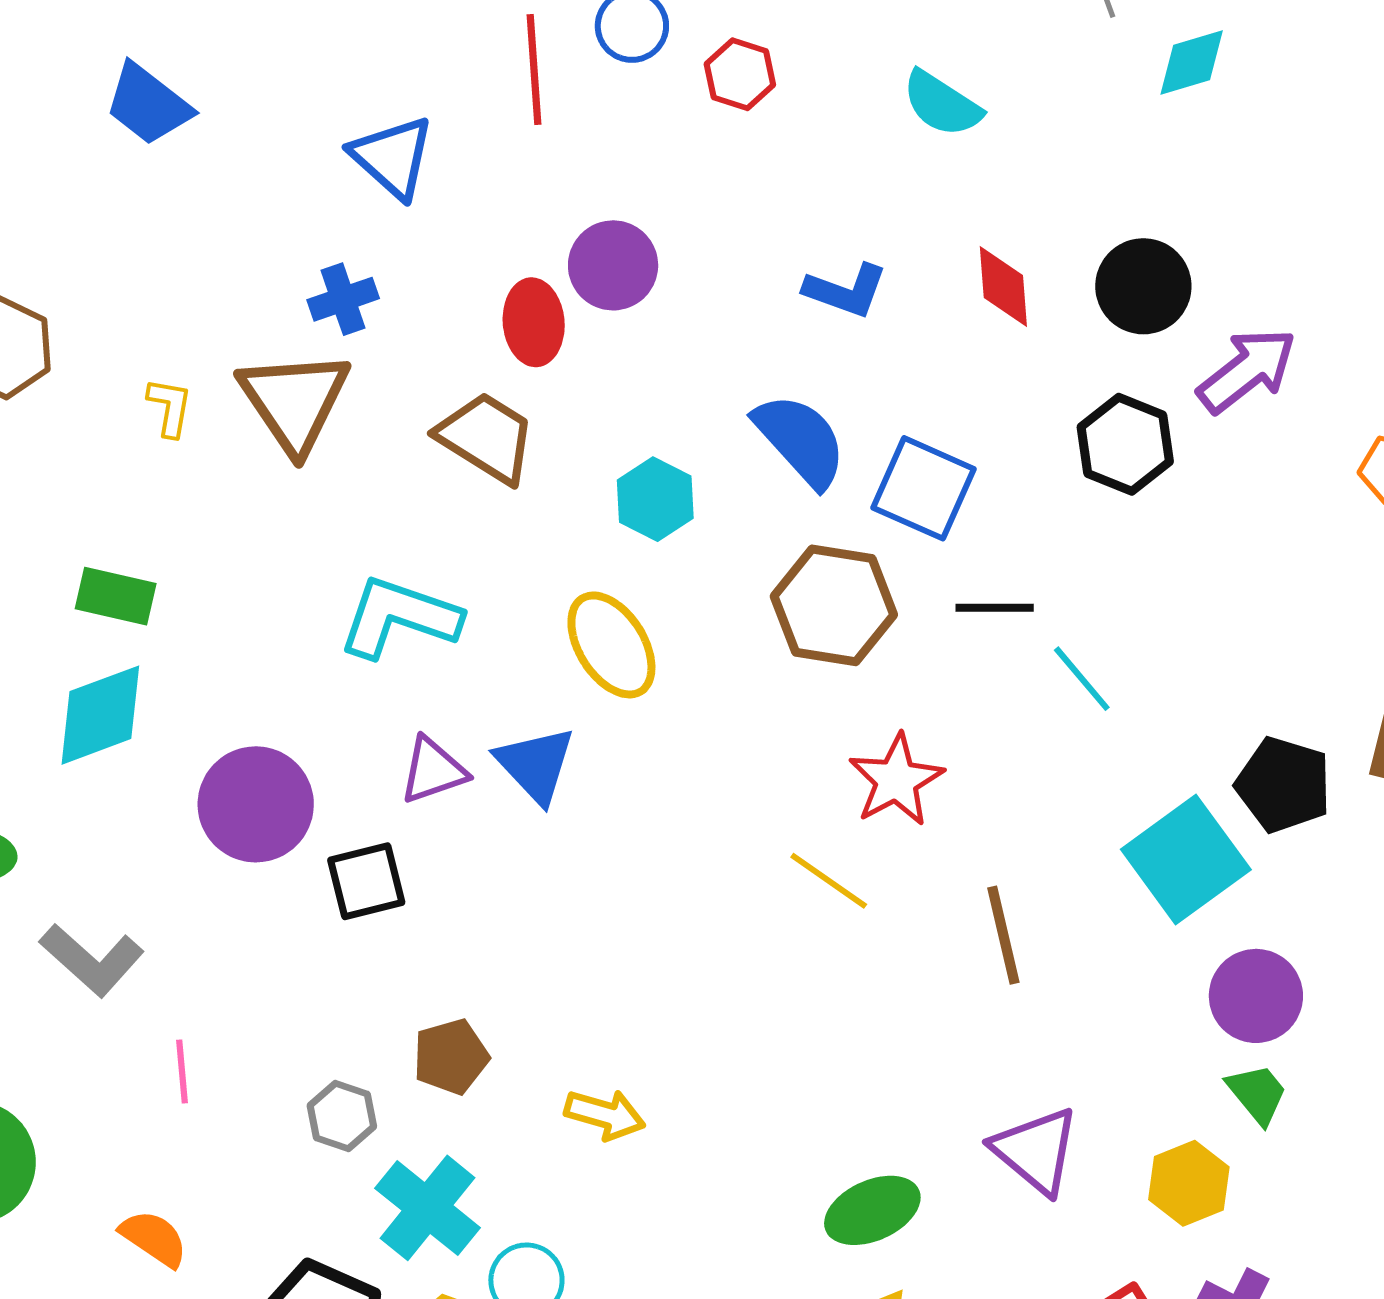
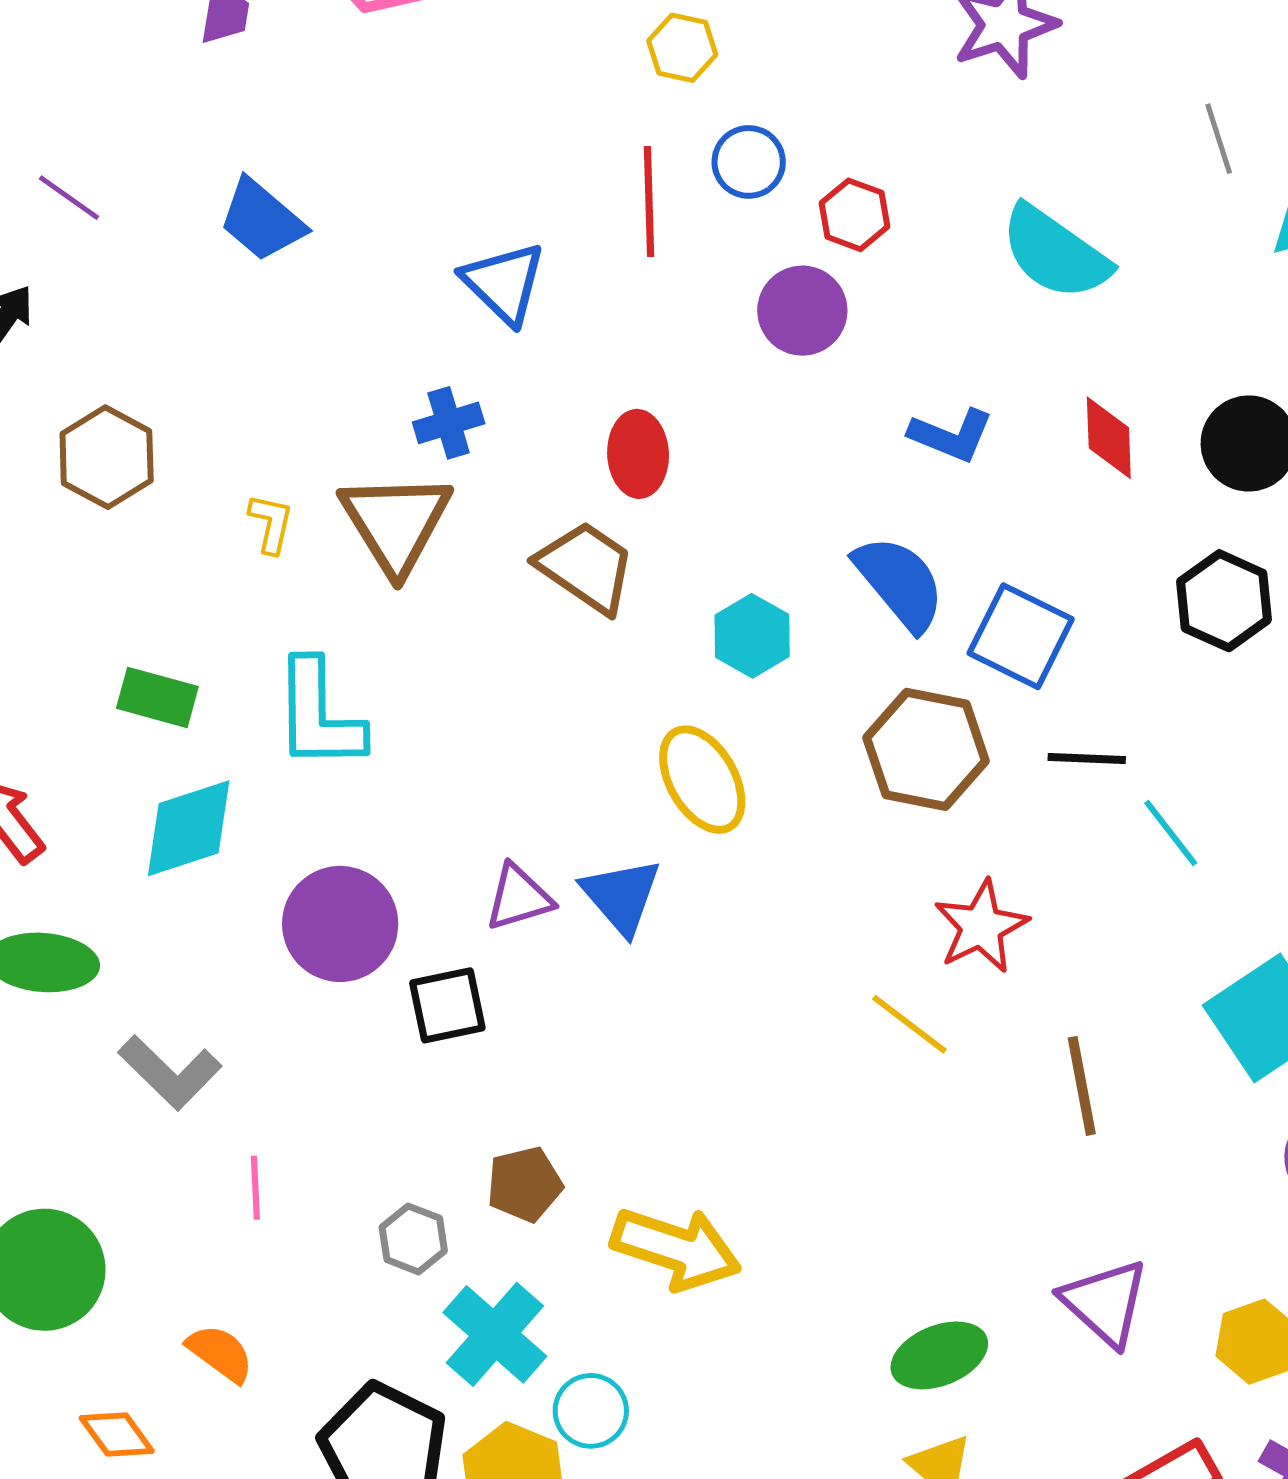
cyan semicircle: (942, 104) -> (1055, 253), size x1.4
purple circle: (613, 265) -> (802, 311), moved
green rectangle: (116, 596) -> (157, 697), moved
cyan L-shape: (399, 617) -> (319, 715), moved, turned -112
yellow arrow: (605, 1115) -> (676, 1249), size x1.6

